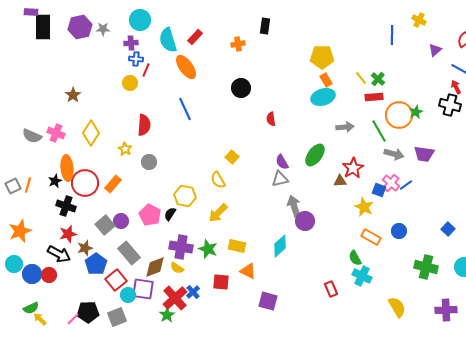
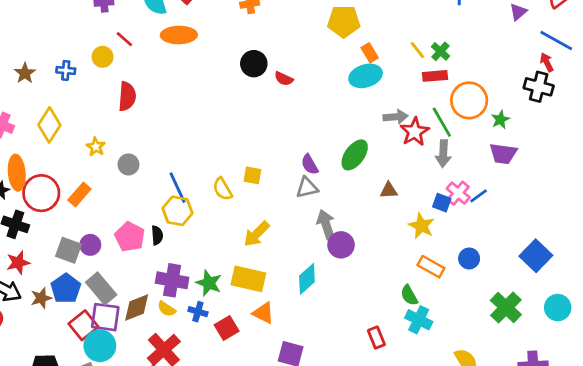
yellow pentagon: (322, 57) -> (344, 21), moved
blue cross: (136, 59) -> (66, 70), moved
orange ellipse: (186, 67) -> (179, 35), turned -55
red line: (146, 70) -> (124, 39), turned -72
blue line: (185, 109) -> (178, 188), moved
green star: (416, 112) -> (500, 120), moved
red semicircle: (271, 119) -> (284, 79), moved, turned -56
red semicircle: (144, 125) -> (127, 96), moved
gray arrow: (394, 154) -> (443, 154), moved, turned 78
yellow square: (232, 157) -> (252, 175), moved, turned -32
red star: (353, 168) -> (415, 132), moved
yellow arrow: (218, 213) -> (257, 234), moved
black semicircle: (170, 214) -> (157, 235), turned 144
gray square: (105, 225) -> (68, 250), turned -30
blue square: (448, 229) -> (536, 256), size x1.6
yellow rectangle: (237, 246) -> (248, 279), size x1.4
brown star: (85, 248) -> (41, 298), moved
blue pentagon: (96, 264) -> (66, 288), moved
green cross: (426, 267) -> (506, 308), turned 30
red square: (221, 282) -> (227, 328), turned -36
purple square: (143, 289) -> (105, 317), moved
blue cross: (193, 292) -> (198, 312), moved, turned -32
cyan circle: (128, 295) -> (100, 346), size x1.5

